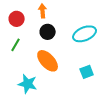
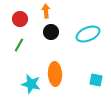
orange ellipse: (48, 61) -> (55, 74), moved, turned 40
cyan square: (87, 72) -> (96, 80), moved, turned 32

